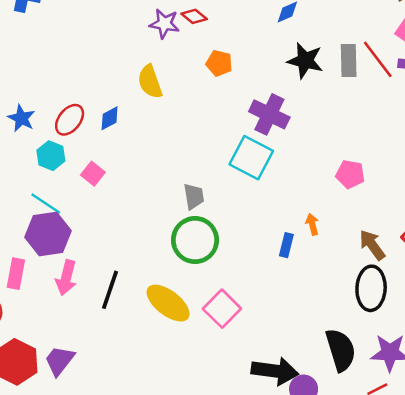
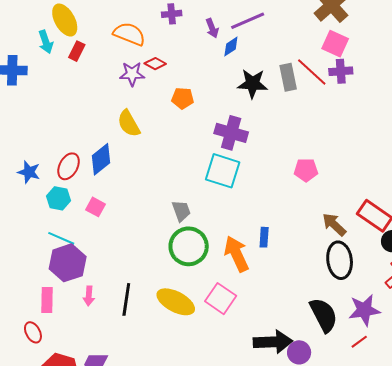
blue diamond: (110, 118) -> (101, 159), size x1.5
orange arrow: (312, 224) -> (236, 254), moved, size x2.0
pink arrow: (66, 278) -> (89, 296), size x0.7

